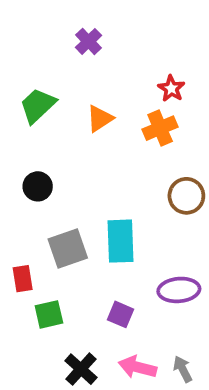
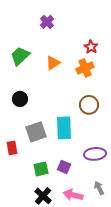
brown circle: (186, 196) -> (89, 105), moved
green square: (49, 314) -> (41, 169), moved
gray arrow: (183, 369) -> (99, 188), moved

